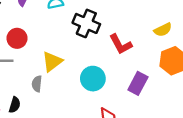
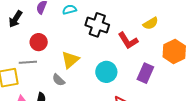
yellow semicircle: (163, 30) -> (151, 23), moved
gray semicircle: (37, 84) -> (59, 80), turned -48

